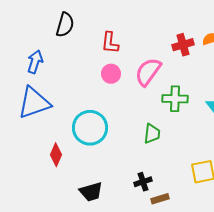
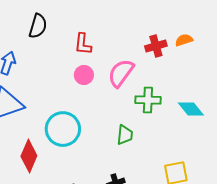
red diamond: (56, 155) -> (29, 156), size x1.4

